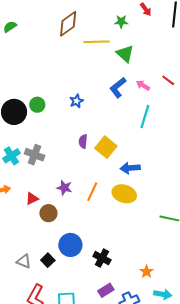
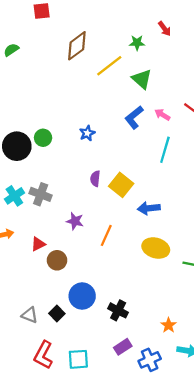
yellow line: (97, 42) -> (109, 66), turned -35
purple star: (64, 188) -> (75, 221), moved
yellow ellipse: (124, 194) -> (156, 248), moved

